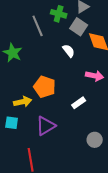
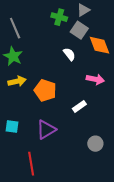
gray line: (38, 26) -> (15, 28), moved
yellow arrow: (23, 102) -> (17, 81), moved

